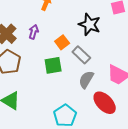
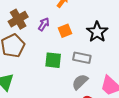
orange square: (62, 42) -> (65, 31), moved
gray rectangle: (81, 55) -> (82, 58), turned -48

